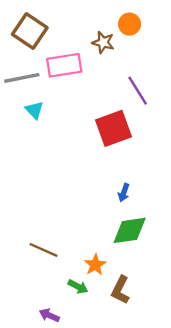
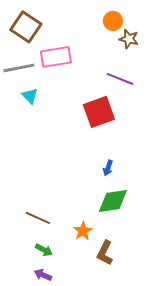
brown star: (103, 42) -> (129, 39), moved
purple line: (138, 91) -> (120, 79), turned -36
green arrow: (78, 287) -> (44, 250), moved

